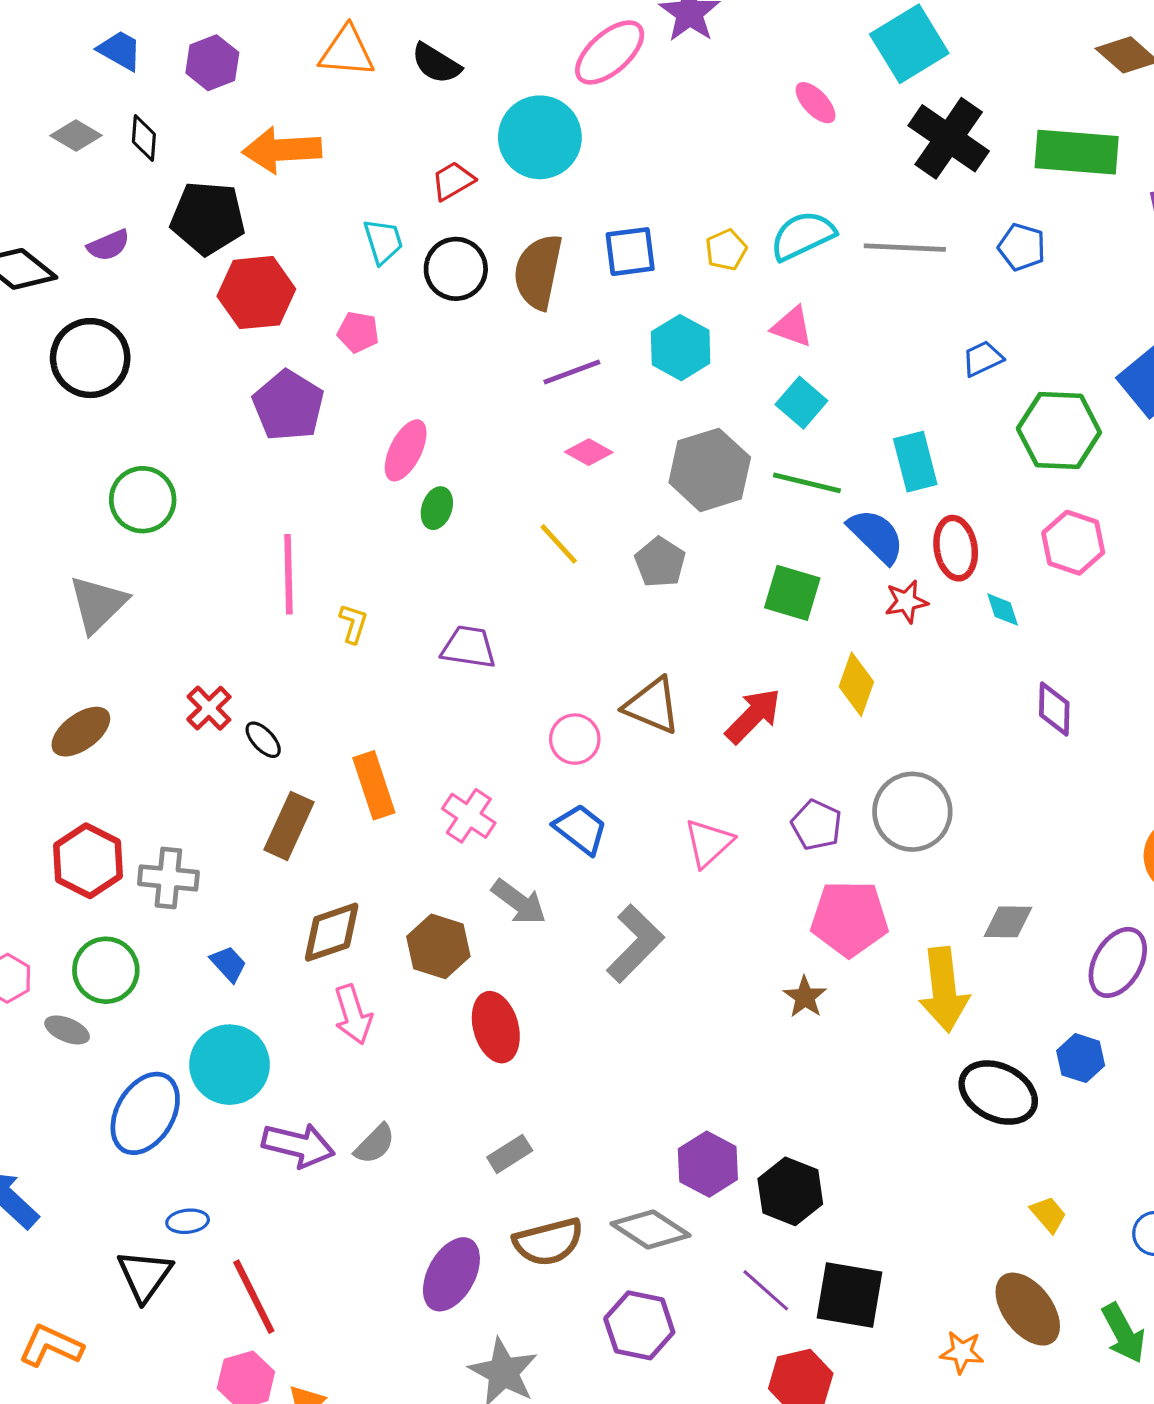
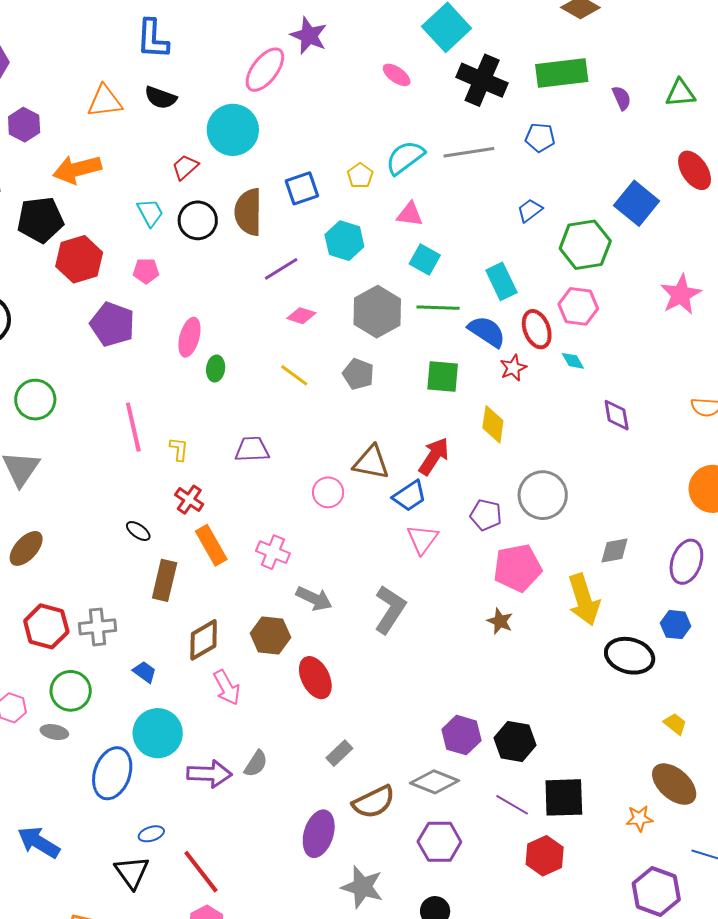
pink hexagon: (1073, 543) -> (578, 306), moved
red cross: (209, 708) -> (189, 500), moved
blue trapezoid: (581, 829) -> (409, 496), moved, turned 120

